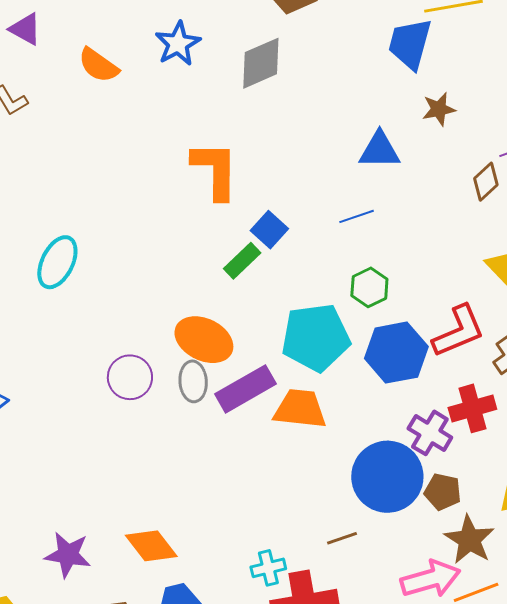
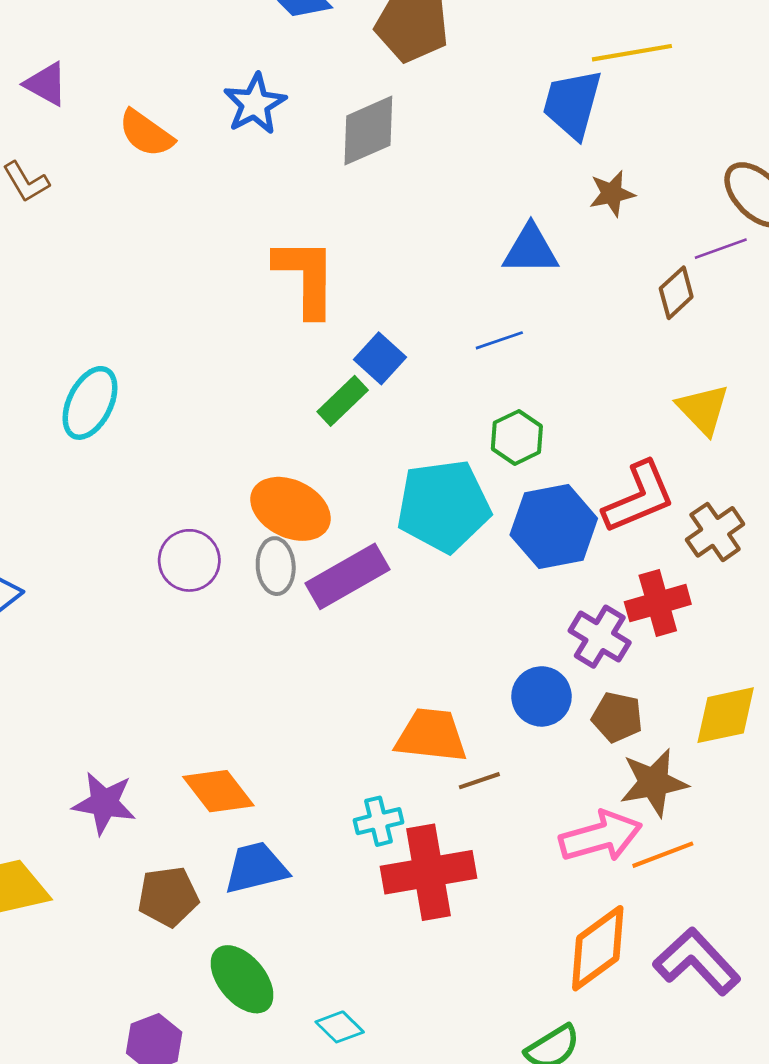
orange trapezoid: (300, 409) -> (431, 735), moved
blue circle: (387, 477) -> (541, 696), size x0.6
brown star: (469, 540) -> (654, 783), turned 30

